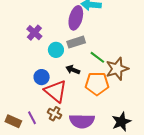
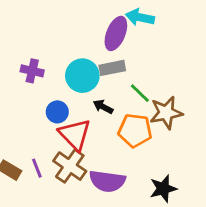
purple cross: (34, 33) -> (32, 71), moved, turned -35
cyan circle: (56, 50) -> (82, 76), size x1.5
brown cross: (55, 114) -> (70, 166), size x1.6

